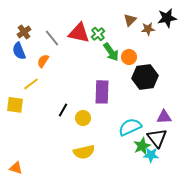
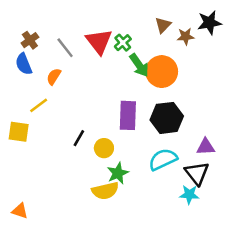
red triangle: (79, 33) -> (99, 41), turned 40
orange circle: (129, 57) -> (162, 72), size x1.6
black hexagon: (145, 77) -> (167, 118), moved
green star: (142, 146) -> (118, 173), moved

